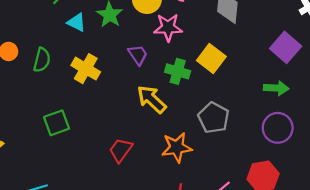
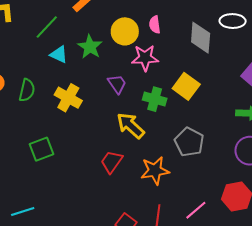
red trapezoid: (121, 150) -> (112, 162), moved

